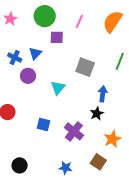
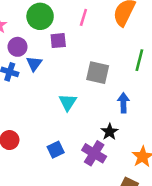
purple circle: (28, 76) -> (18, 47), moved
black star: (97, 113) -> (110, 132), moved
blue square: (43, 124) -> (56, 150), turned -32

